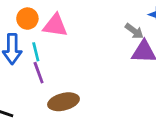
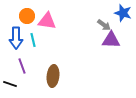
purple line: (39, 73) -> (22, 66), moved
brown ellipse: (64, 102) -> (53, 76), turned -70

